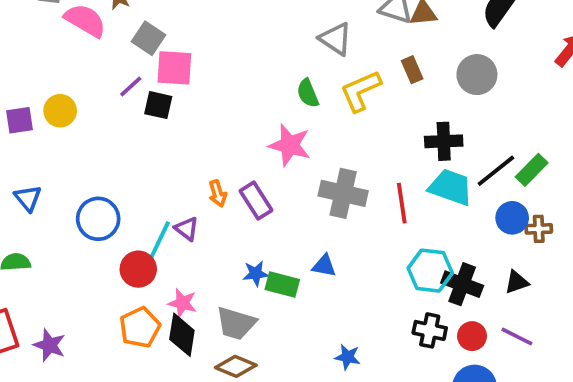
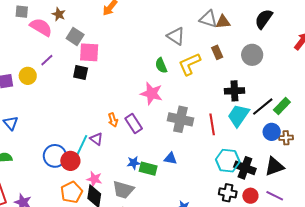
purple line: (131, 86) -> (47, 60), moved
cyan trapezoid: (451, 187) -> (238, 116), turned -75
blue circle: (98, 219) -> (55, 156), moved
black triangle: (517, 282) -> (274, 166), size x1.5

